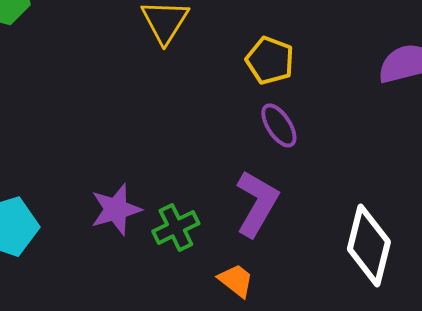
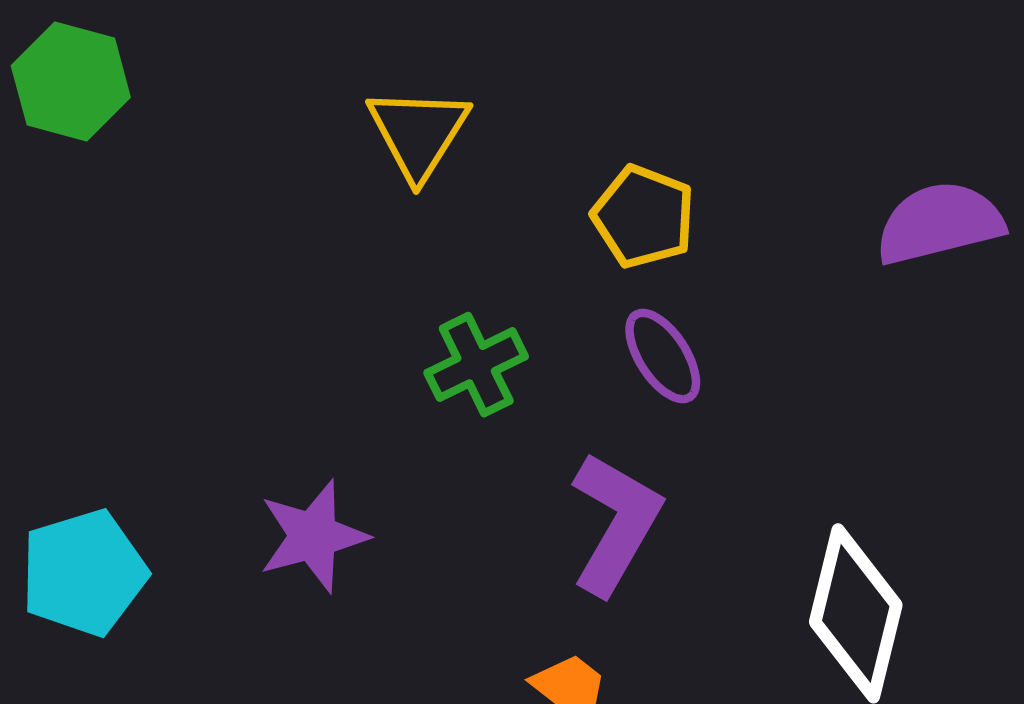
green cross: (176, 227) -> (476, 365), moved

